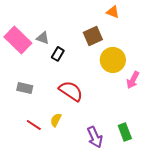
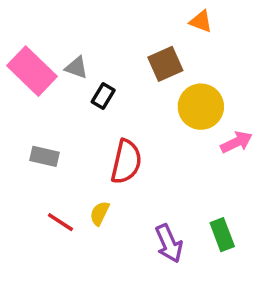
pink arrow: (133, 80) -> (236, 142), turned -144
red semicircle: (71, 91) -> (126, 162), turned 70

